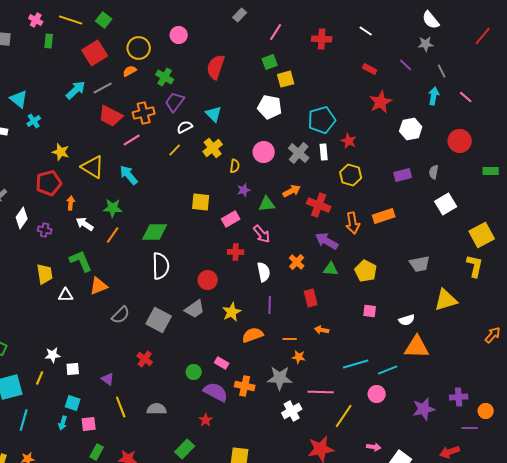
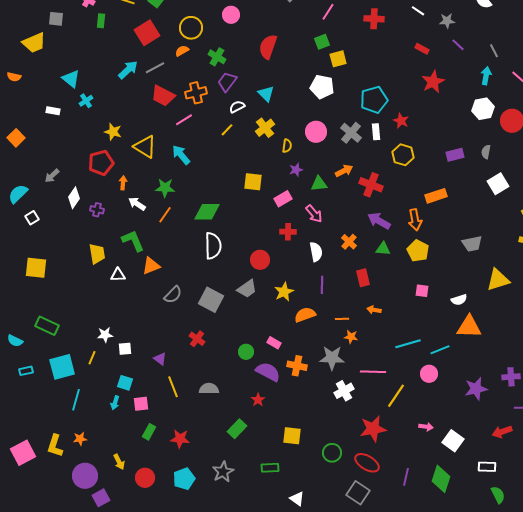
gray star: (426, 44) -> (447, 21), moved
white hexagon: (411, 129) -> (483, 109), moved
orange arrow: (353, 223) -> (415, 220), moved

